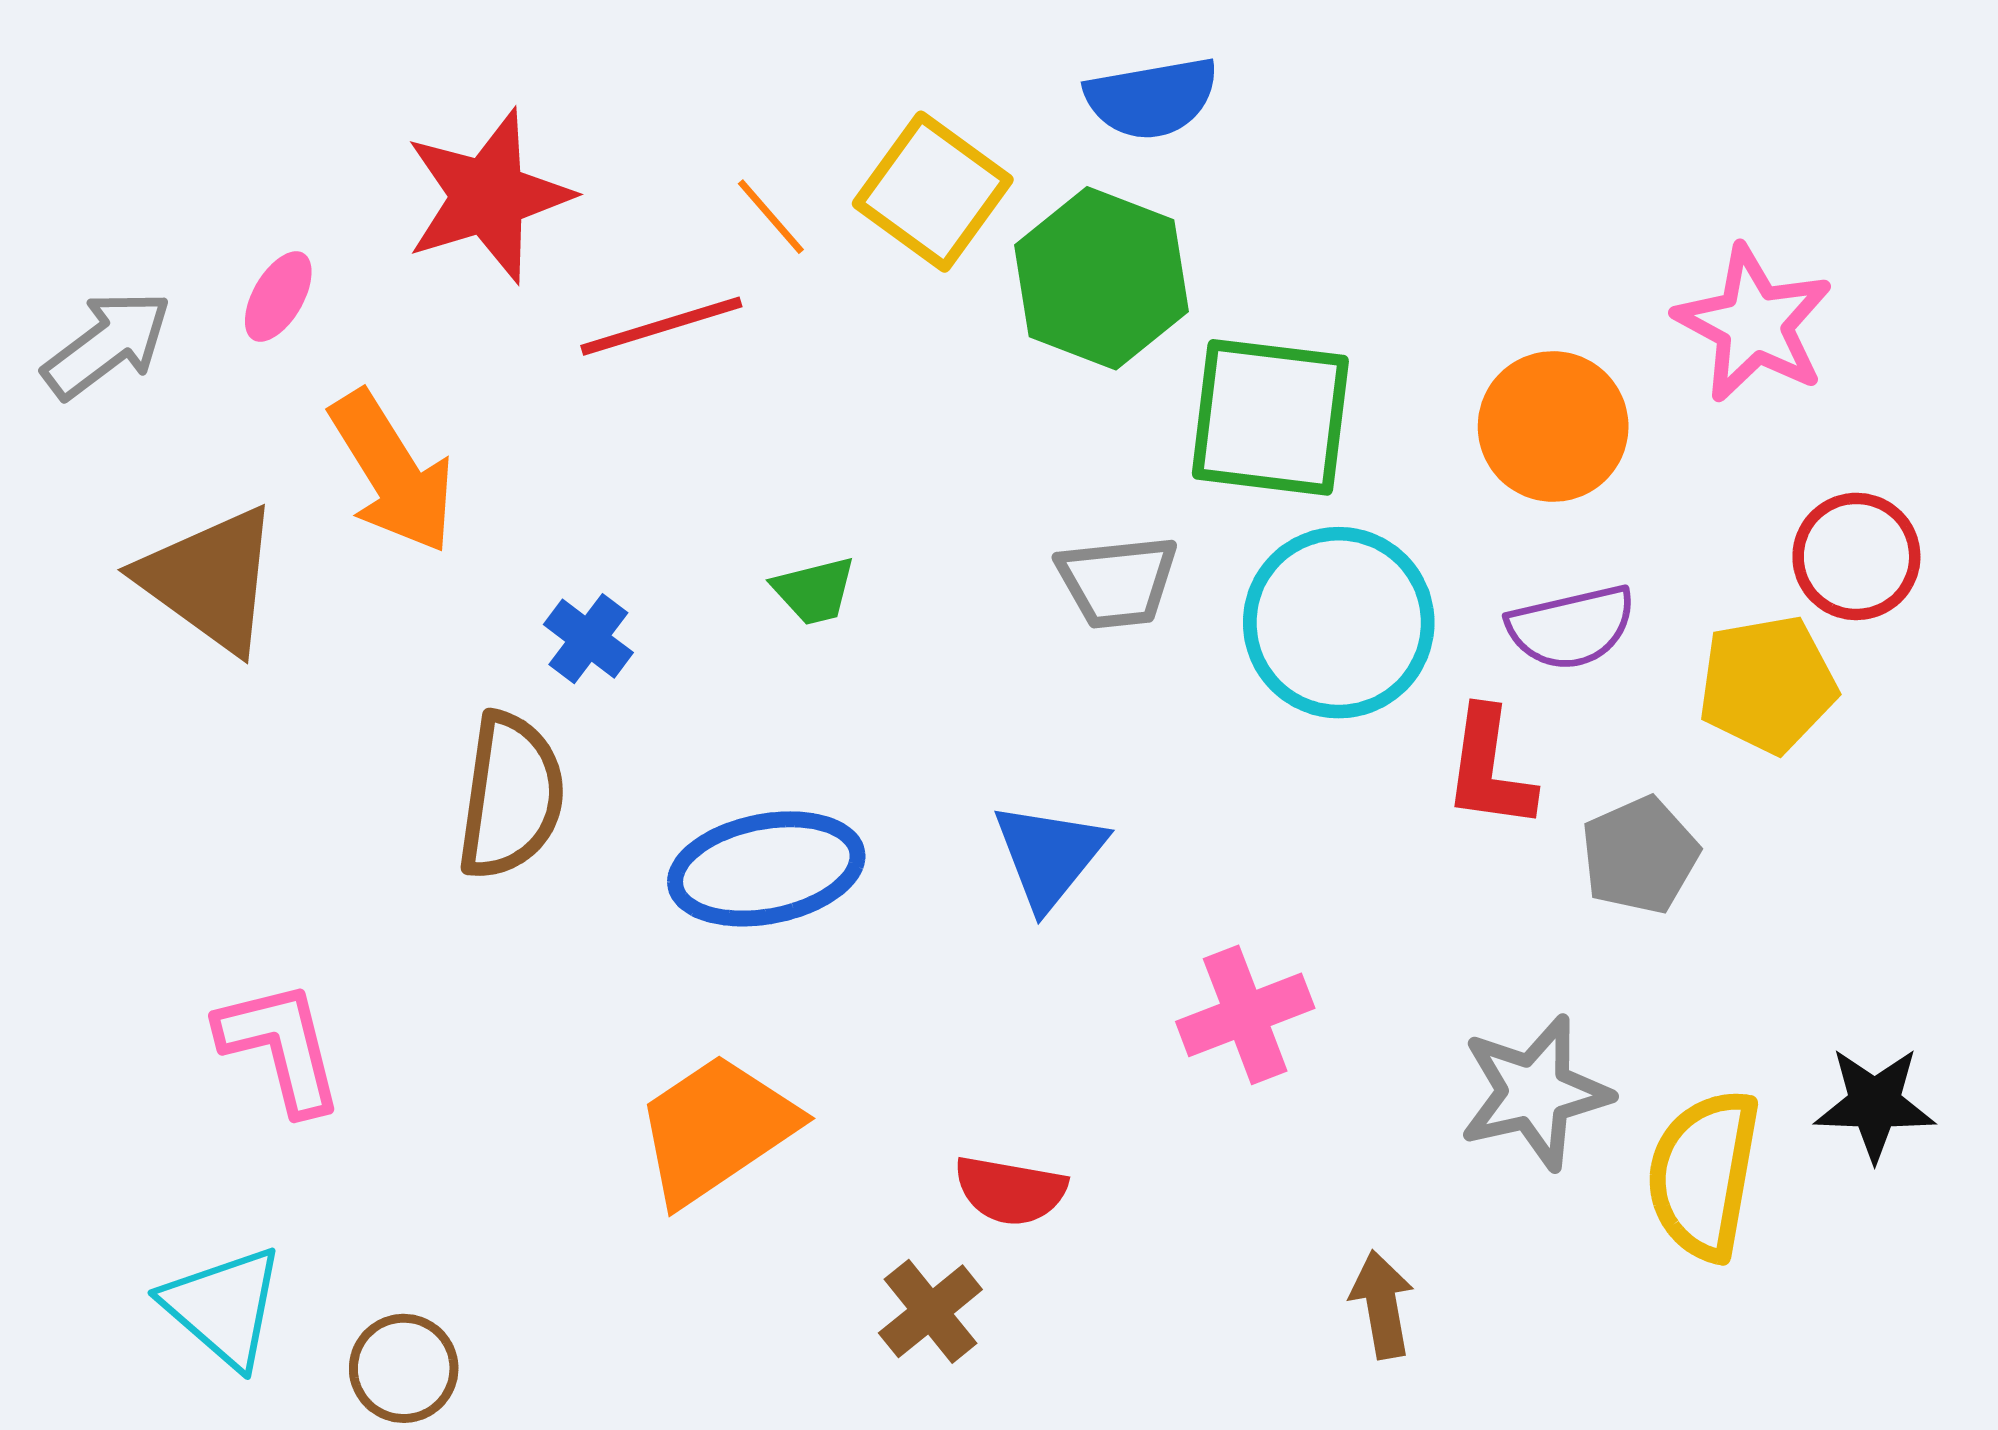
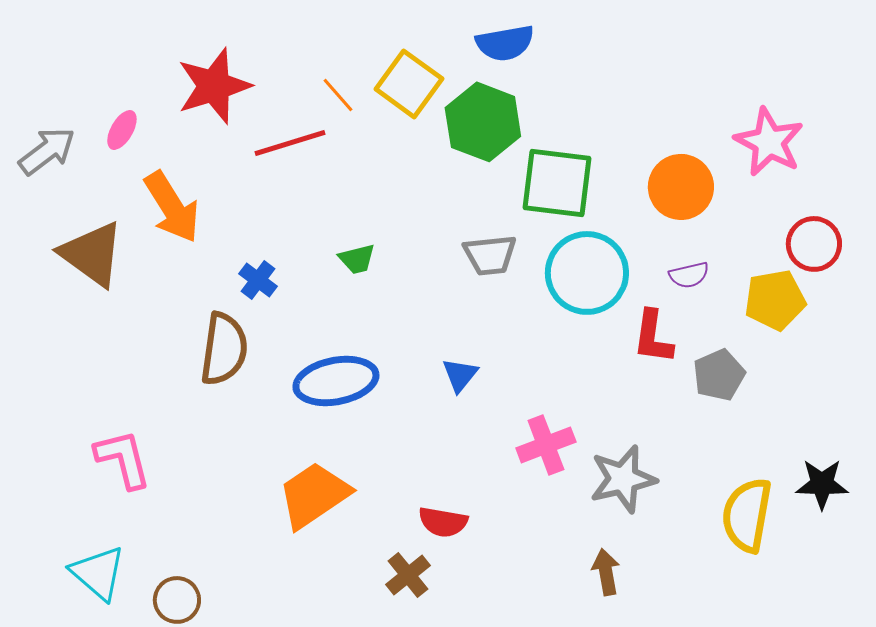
purple semicircle: (1571, 627) -> (689, 275), size x0.7
blue triangle: (1049, 855) -> (460, 375), size x0.7
gray star: (1535, 1092) -> (623, 479), moved

